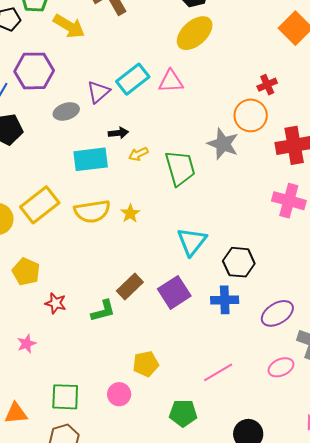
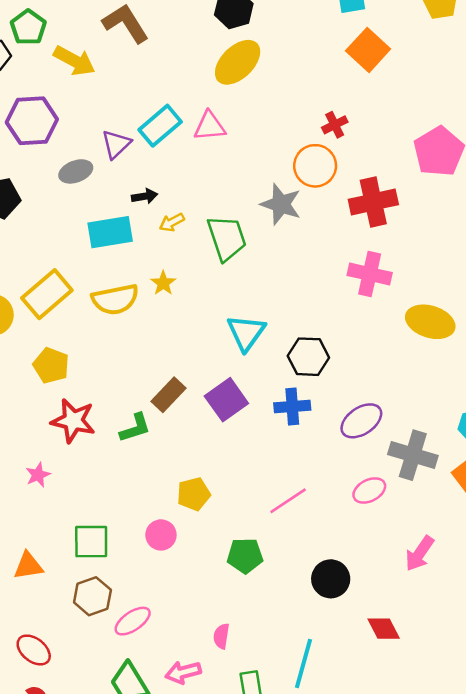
yellow star: (130, 213) -> (163, 283), moved
yellow pentagon: (26, 272) -> (51, 365), moved
red star: (56, 303) -> (73, 421), size x1.6

